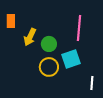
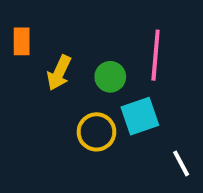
green circle: (49, 44) -> (110, 77), moved
white line: (92, 83) -> (181, 163), turned -32

